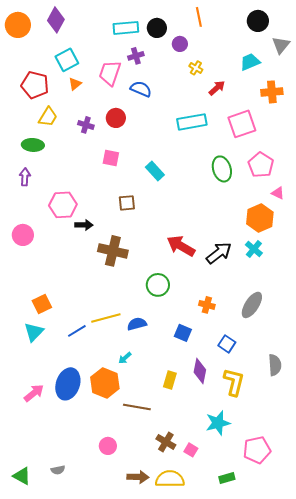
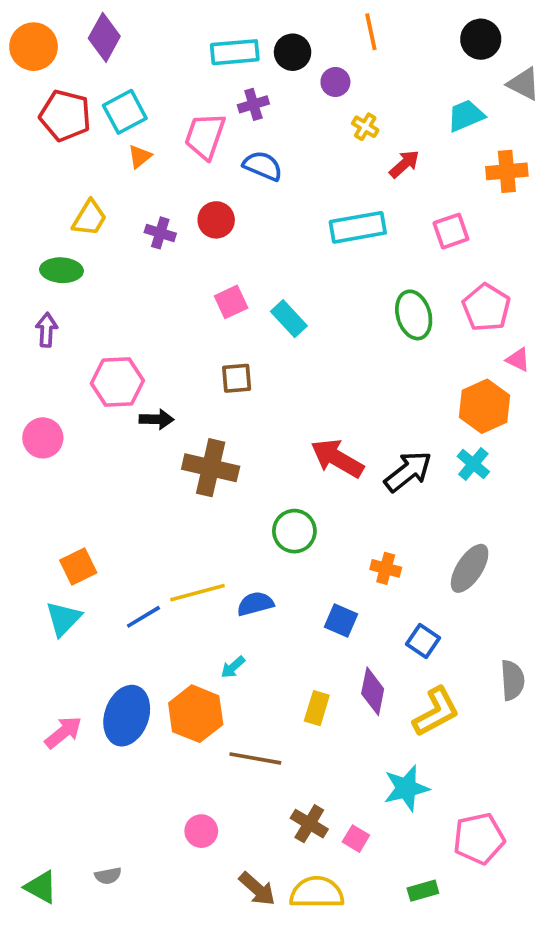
gray triangle: (281, 45) -> (524, 84), turned -42
red pentagon: (35, 85) -> (65, 116), moved
pink square: (242, 124) -> (451, 231), size x0.7
pink square: (111, 158) -> (231, 302), moved, turned -36
yellow L-shape: (234, 382) -> (436, 712), turned 48
brown arrow: (138, 477) -> (257, 889), turned 40

